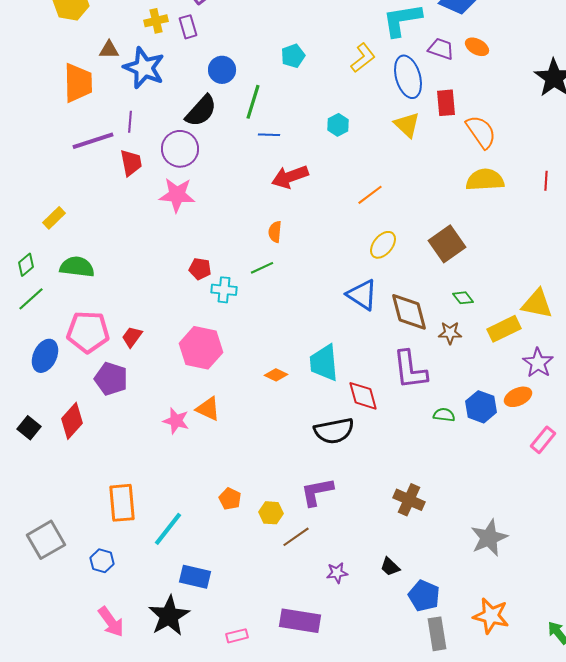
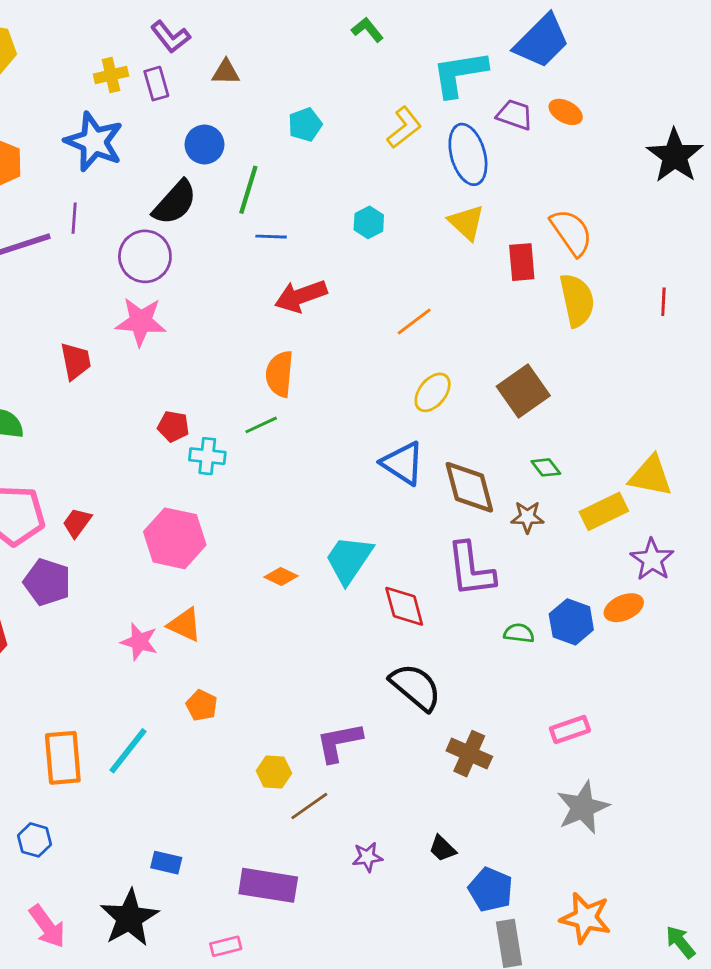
brown triangle: (109, 50) -> (226, 72), moved
red rectangle: (446, 103) -> (522, 262), moved
red trapezoid: (131, 163) -> (76, 361), moved
yellow semicircle: (485, 180) -> (577, 300), turned 81
orange semicircle: (275, 232) -> (280, 374), size x1.5
cyan trapezoid: (324, 363) -> (349, 560), turned 39
black semicircle: (334, 431) -> (416, 687), moved, turned -129
pink rectangle: (543, 440) -> (570, 729), moved, turned 32
orange pentagon: (230, 499) -> (202, 705), moved
cyan line: (168, 529) -> (128, 751), moved
blue rectangle: (195, 577) -> (166, 863), size x0.7
purple rectangle: (300, 621) -> (268, 885), moved

